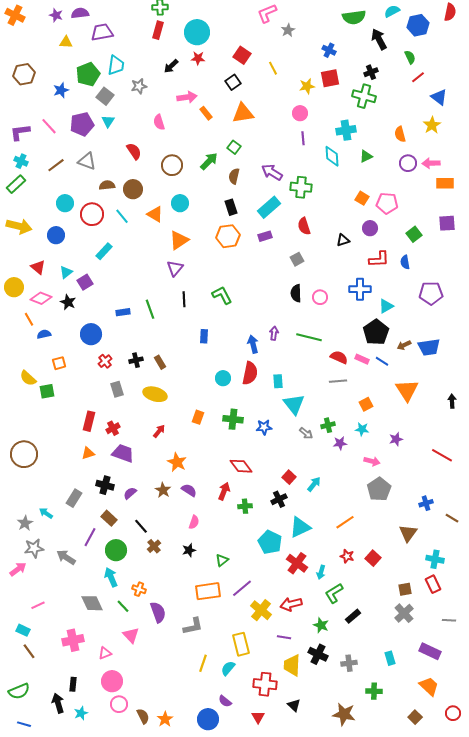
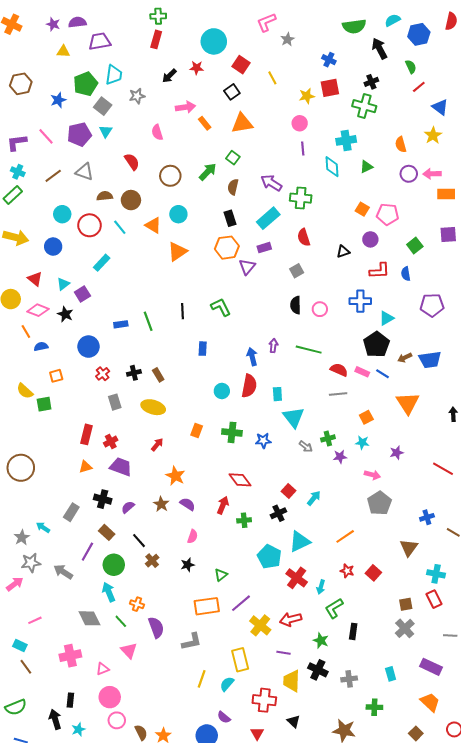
cyan circle: (197, 32) -> (214, 41), moved
purple triangle: (175, 268) -> (247, 267), moved
black rectangle: (353, 616) -> (353, 631), turned -42

